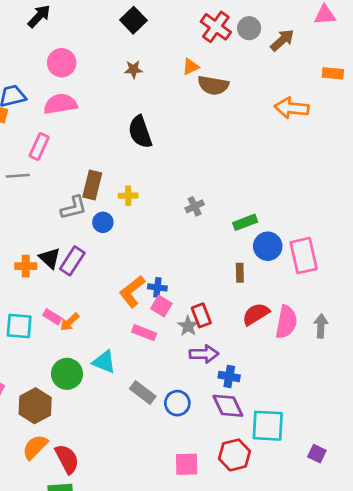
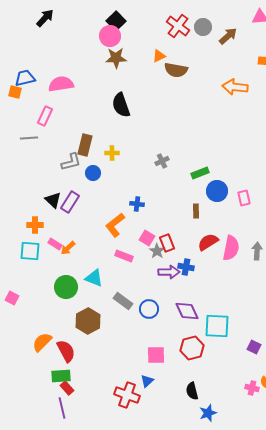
pink circle: (62, 63) -> (110, 36), moved
brown star: (133, 69) -> (116, 58), size x1.5
pink rectangle: (304, 256) -> (244, 198), size x0.6
orange cross: (26, 266) -> (35, 225), moved
blue cross: (157, 287) -> (137, 204), moved
pink square: (161, 306) -> (147, 238), moved
blue cross: (229, 377) -> (186, 267), moved
brown hexagon: (35, 406) -> (88, 321), moved

